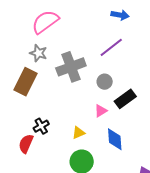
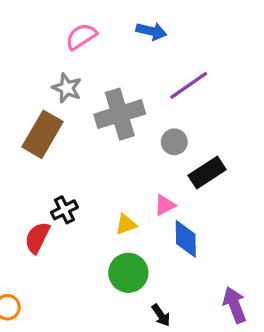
blue arrow: (120, 15) -> (151, 31), moved
pink semicircle: (45, 22) -> (81, 37), size x0.7
pink triangle: (101, 111) -> (165, 205), moved

